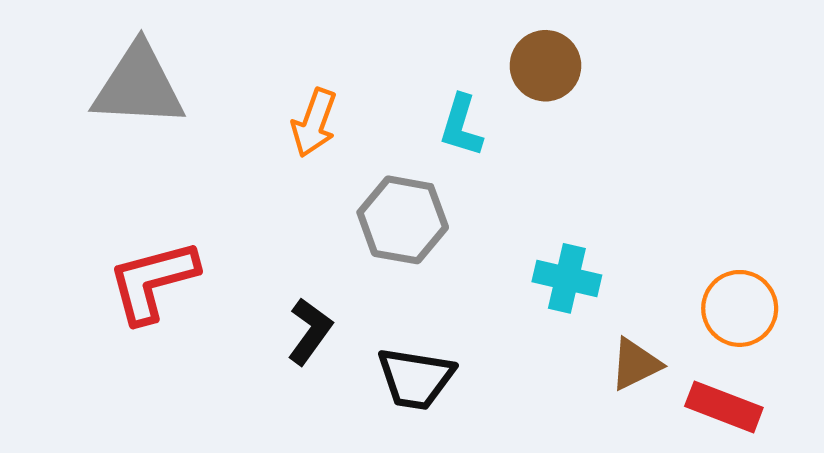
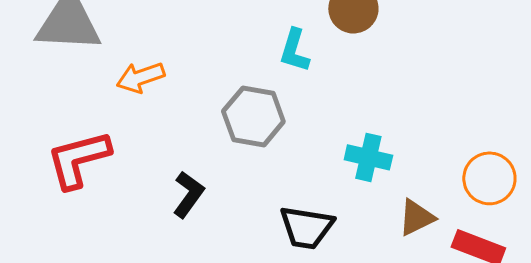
orange arrow: (314, 123) -> (140, 77), moved, turned 51
black trapezoid: (416, 378) -> (306, 227), moved

